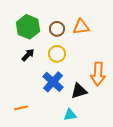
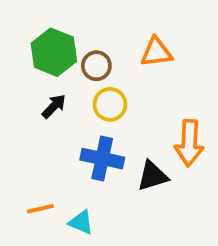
brown circle: (57, 29) -> (96, 66), moved
blue cross: (53, 82) -> (102, 159), turned -30
cyan triangle: (70, 115) -> (81, 222), moved, turned 32

